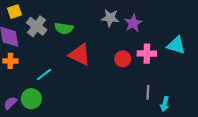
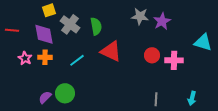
green semicircle: (64, 28) -> (96, 26), turned -108
pink cross: (147, 54) -> (174, 60), moved
cyan line: (44, 75) -> (77, 60), moved
gray line: (148, 92) -> (156, 99), moved

